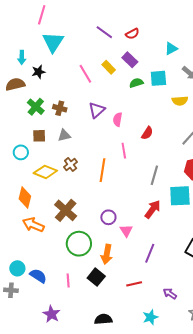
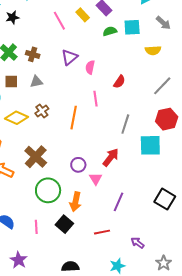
red arrow: (153, 209) -> (111, 157), moved

